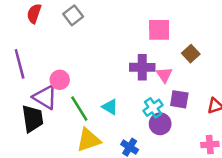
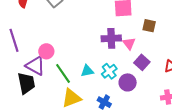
brown square: (191, 54) -> (149, 26), turned -32
purple square: (179, 99) -> (142, 62), turned 35
cyan triangle: (110, 107) -> (87, 71), turned -40
cyan cross: (153, 108) -> (109, 71), moved

